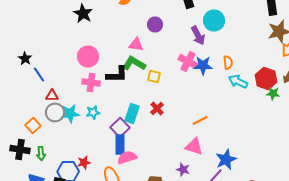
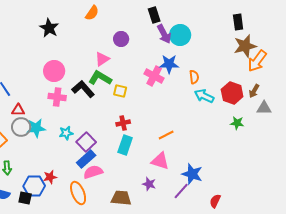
purple arrow: (198, 36) -> (164, 34), moved
pink triangle: (136, 44) -> (102, 59), turned -42
blue star: (203, 66) -> (169, 64), moved
black L-shape: (117, 74) -> (83, 89), turned -130
green star: (273, 94) -> (237, 123), moved
red cross: (157, 108) -> (123, 123), turned 32
cyan star: (93, 112) -> (66, 133), moved
cyan rectangle: (132, 114) -> (125, 145), moved
blue rectangle: (120, 144) -> (86, 159), turned 48
blue star: (226, 160) -> (192, 174), turned -30

